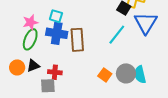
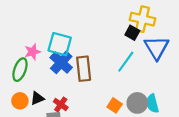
cyan square: (56, 16) -> (60, 44), size x1.6
blue cross: (57, 33) -> (61, 62), turned 35
green ellipse: (30, 39) -> (20, 70), moved
red cross: (55, 72) -> (61, 104), turned 32

